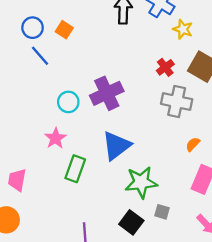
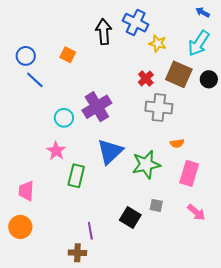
orange square: (64, 30) -> (68, 55), moved
orange semicircle: (193, 144) -> (177, 143), turned -136
green star: (141, 182) -> (146, 164), moved

